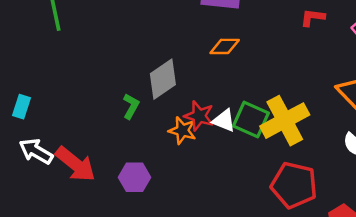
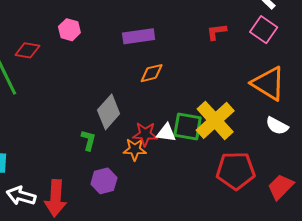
red arrow: (75, 164) -> (56, 198), turned 69
purple hexagon: (134, 177) -> (104, 181), moved

